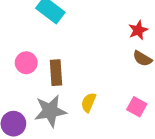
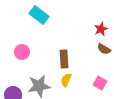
brown rectangle: (56, 73) -> (64, 59), moved

